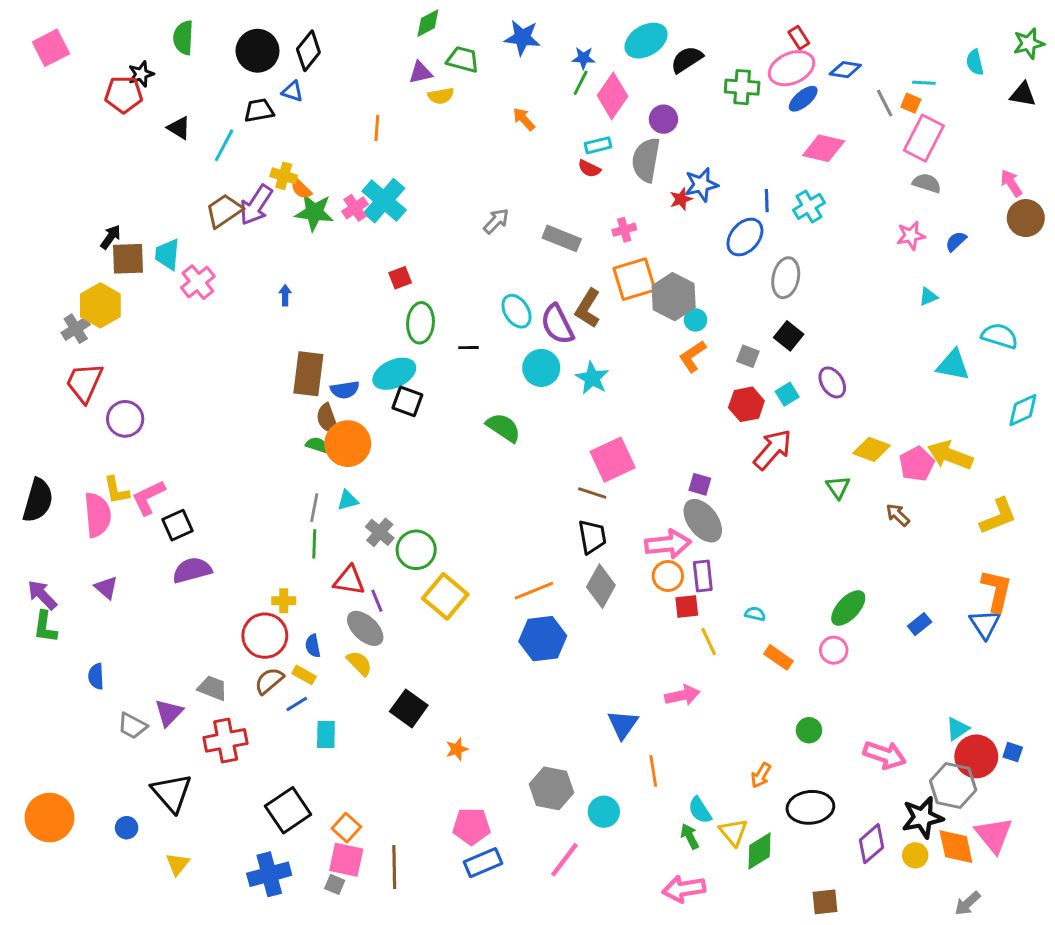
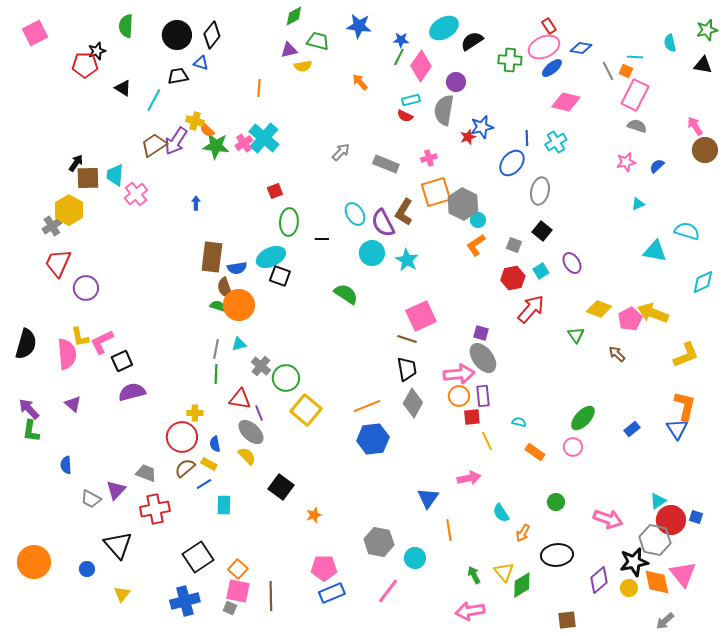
cyan semicircle: (700, 810) -> (501, 513), moved

